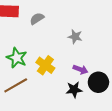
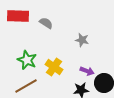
gray semicircle: (37, 19) -> (46, 23), turned 64

